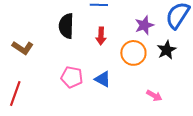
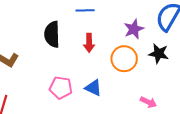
black star: (167, 50) -> (159, 54), turned -30

